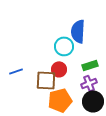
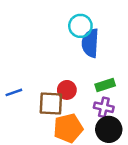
cyan circle: (64, 46) -> (80, 26), moved
purple cross: (89, 83) -> (104, 107), turned 35

